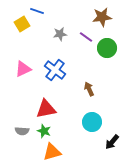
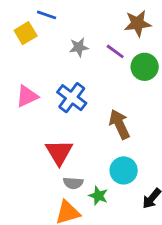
brown arrow: (89, 89) -> (119, 124), size x1.5
red triangle: (46, 109) -> (59, 152), turned -50
gray semicircle: (22, 131) -> (73, 183), moved
green star: (44, 131) -> (98, 196), moved

